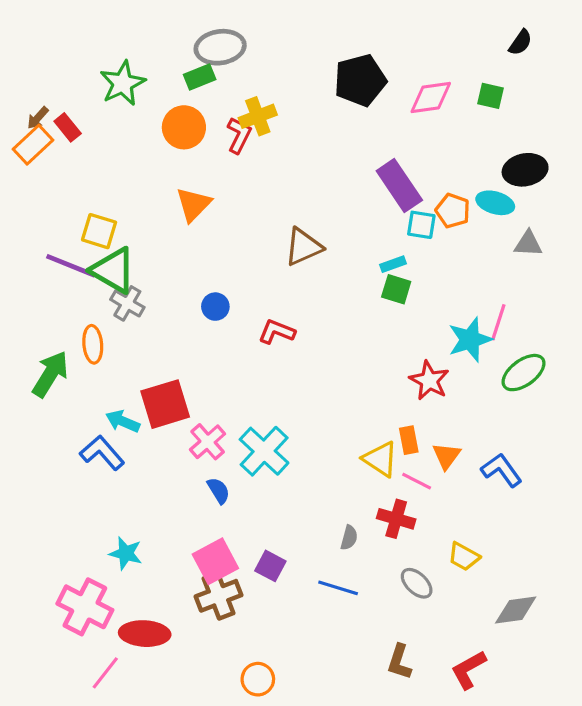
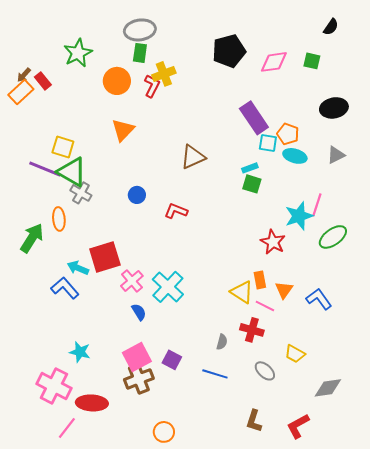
green rectangle: (200, 77) -> (140, 53), moved, turned -60
cyan ellipse: (495, 203) -> (295, 156), moved
gray triangle: (528, 244) -> (336, 155), turned -30

